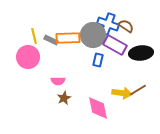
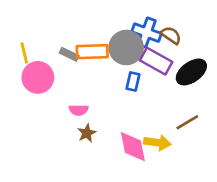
yellow line: (34, 36) -> (24, 53), moved
black ellipse: (141, 53) -> (191, 72), turned -30
yellow arrow: (122, 93) -> (157, 143), moved

